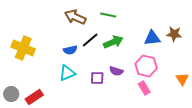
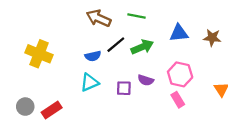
blue triangle: (152, 38) -> (179, 33), moved

